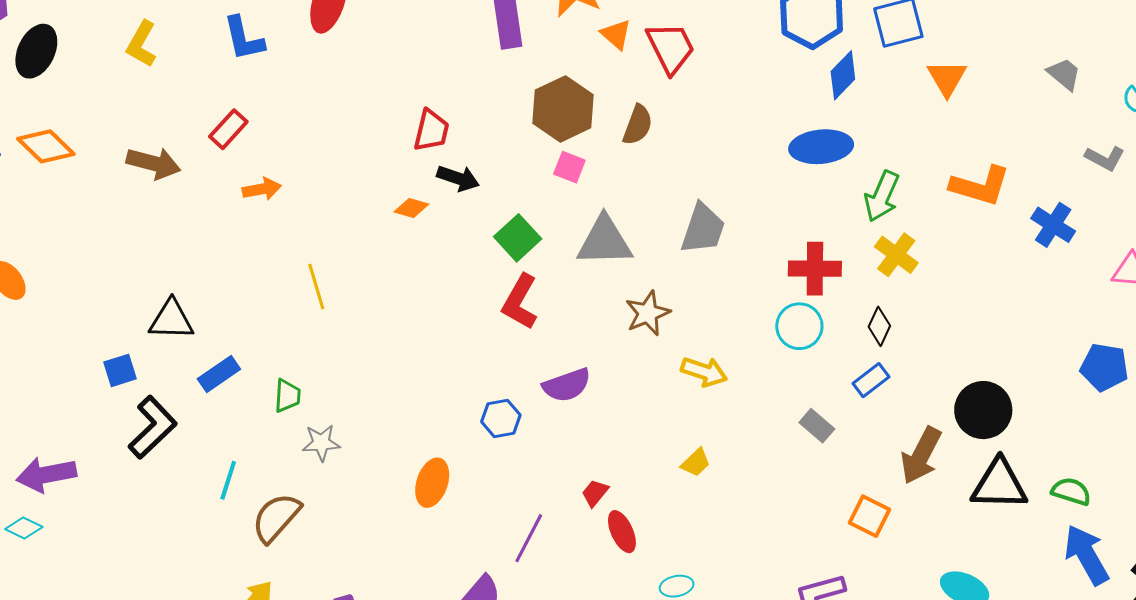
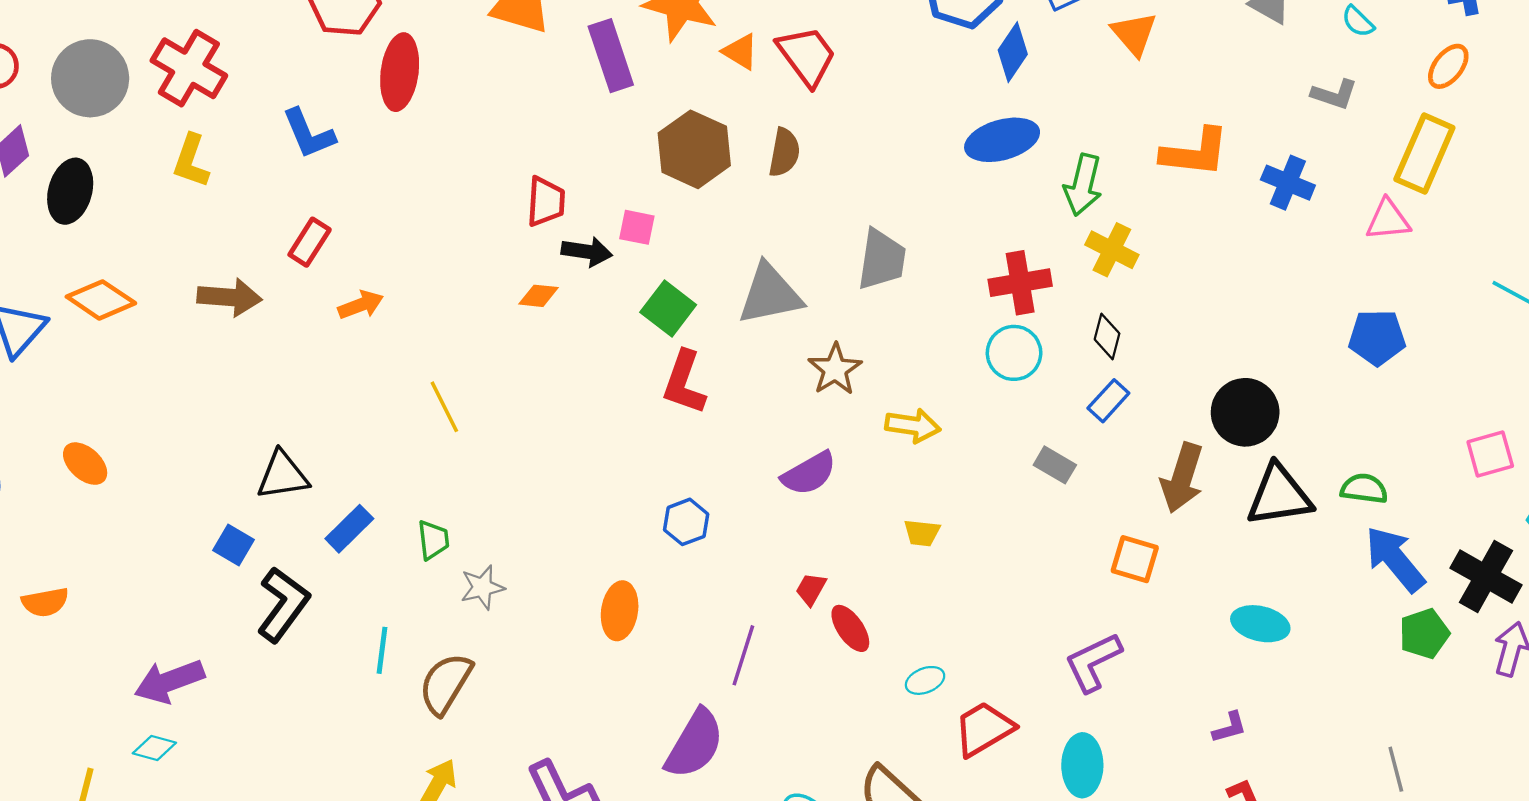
pink square: (569, 167) -> (637, 227), moved
blue square: (120, 370) -> (234, 545), turned -32
purple semicircle: (567, 385) -> (809, 473), moved
yellow trapezoid: (696, 463) -> (922, 533), turned 60

